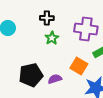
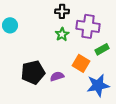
black cross: (47, 18) -> (62, 11), moved
green star: (52, 38) -> (62, 34), moved

